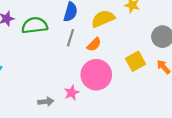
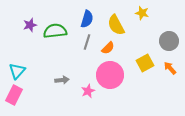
yellow semicircle: (103, 19) -> (116, 25), turned -95
gray arrow: (46, 102) -> (62, 80), moved

